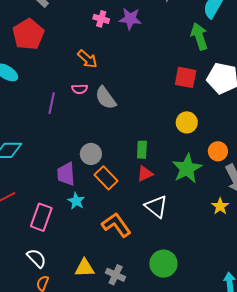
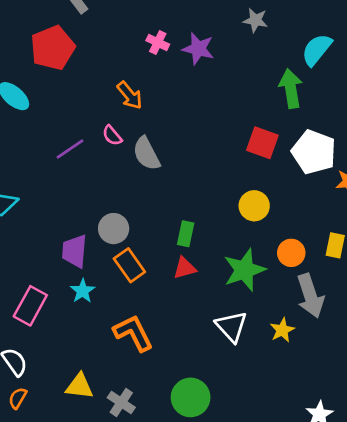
pink semicircle: (80, 89) -> (112, 135), turned 42
purple line: (52, 103) -> (70, 149), turned 35
white triangle: (156, 207) -> (231, 327), moved

